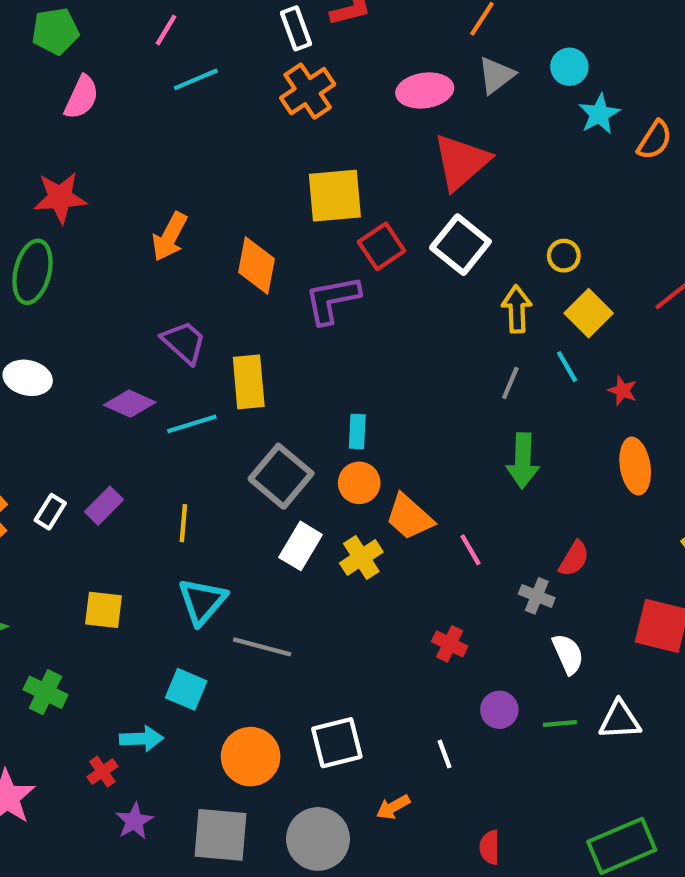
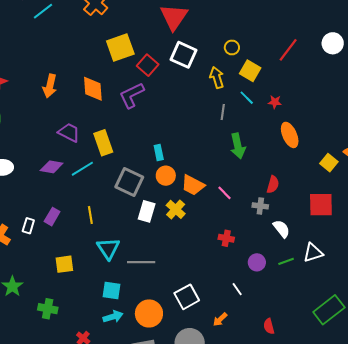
cyan arrow: (141, 739) -> (113, 317), moved

